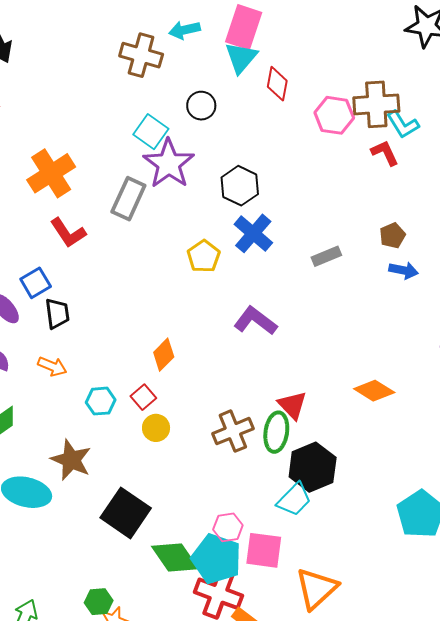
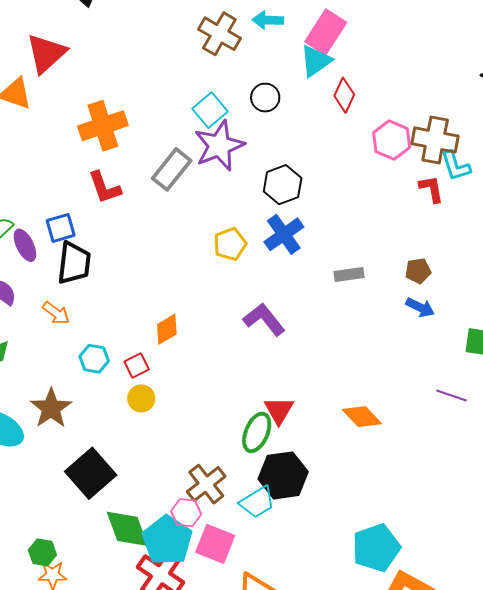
black trapezoid: (57, 314) -> (74, 263), size x1.4
brown cross: (233, 431) -> (206, 484), moved, turned -30

